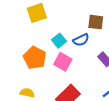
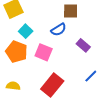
cyan square: (59, 41) -> (26, 31), moved

